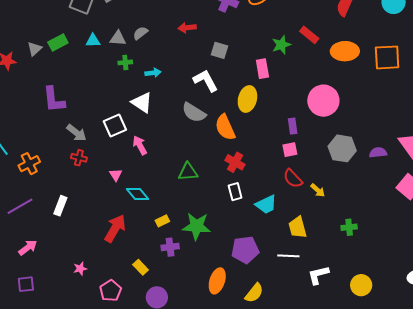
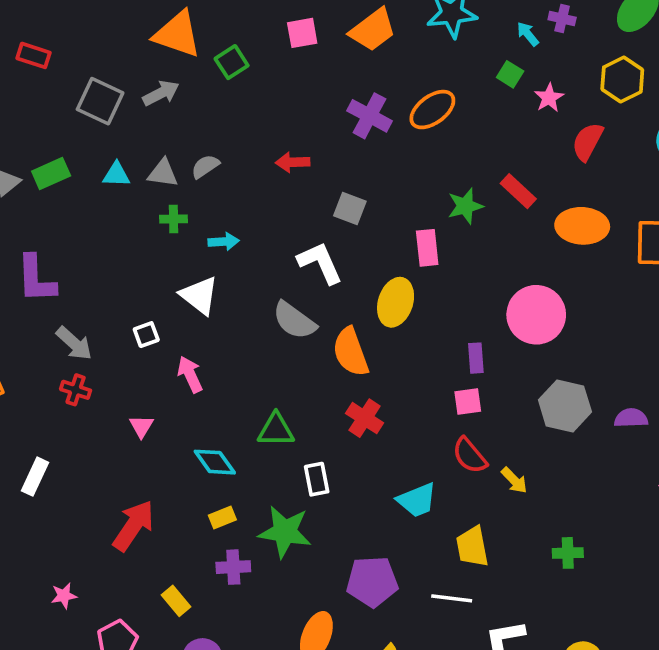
white square: (115, 125) -> (146, 335), size x0.6
white rectangle: (235, 192) -> (317, 479), moved
cyan diamond: (137, 194) -> (215, 462), moved

